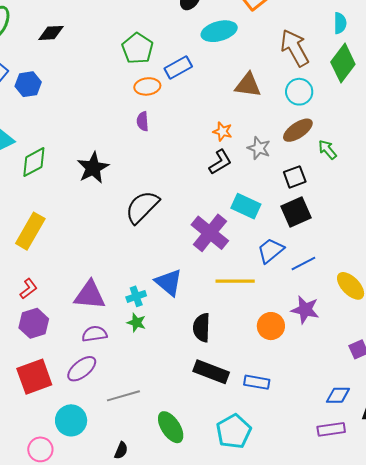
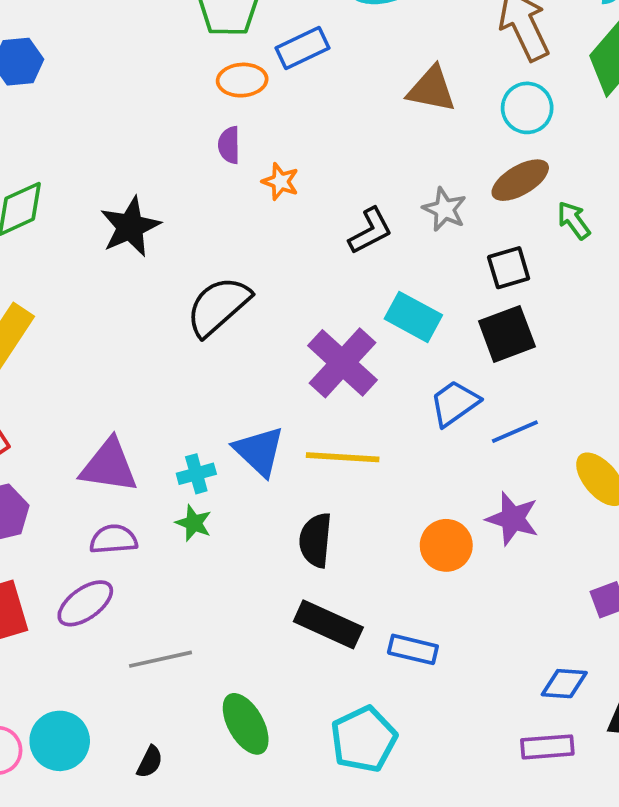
orange star: (222, 132) -> (280, 182), moved
yellow line: (235, 281) -> (343, 457), moved
cyan circle: (71, 420) -> (60, 741), moved

